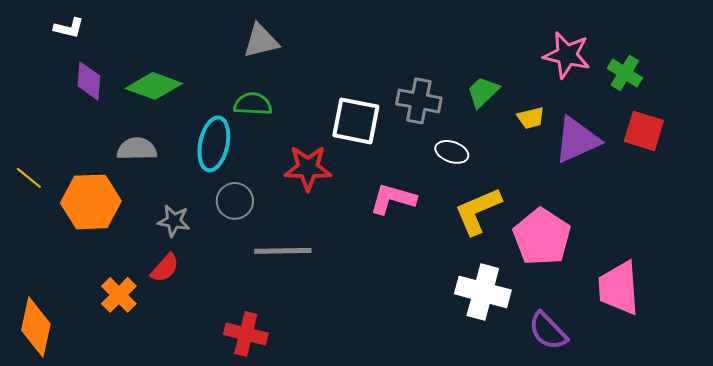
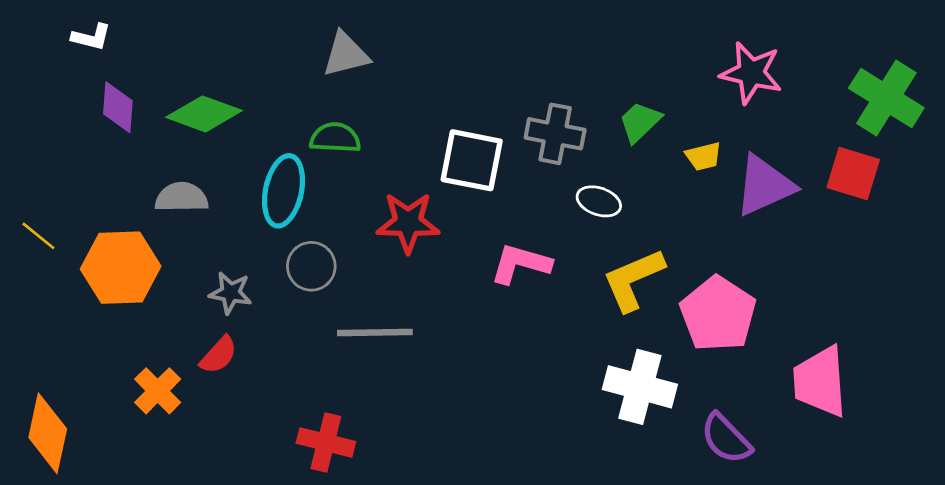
green cross: (625, 73) -> (886, 98), moved, size x1.6

